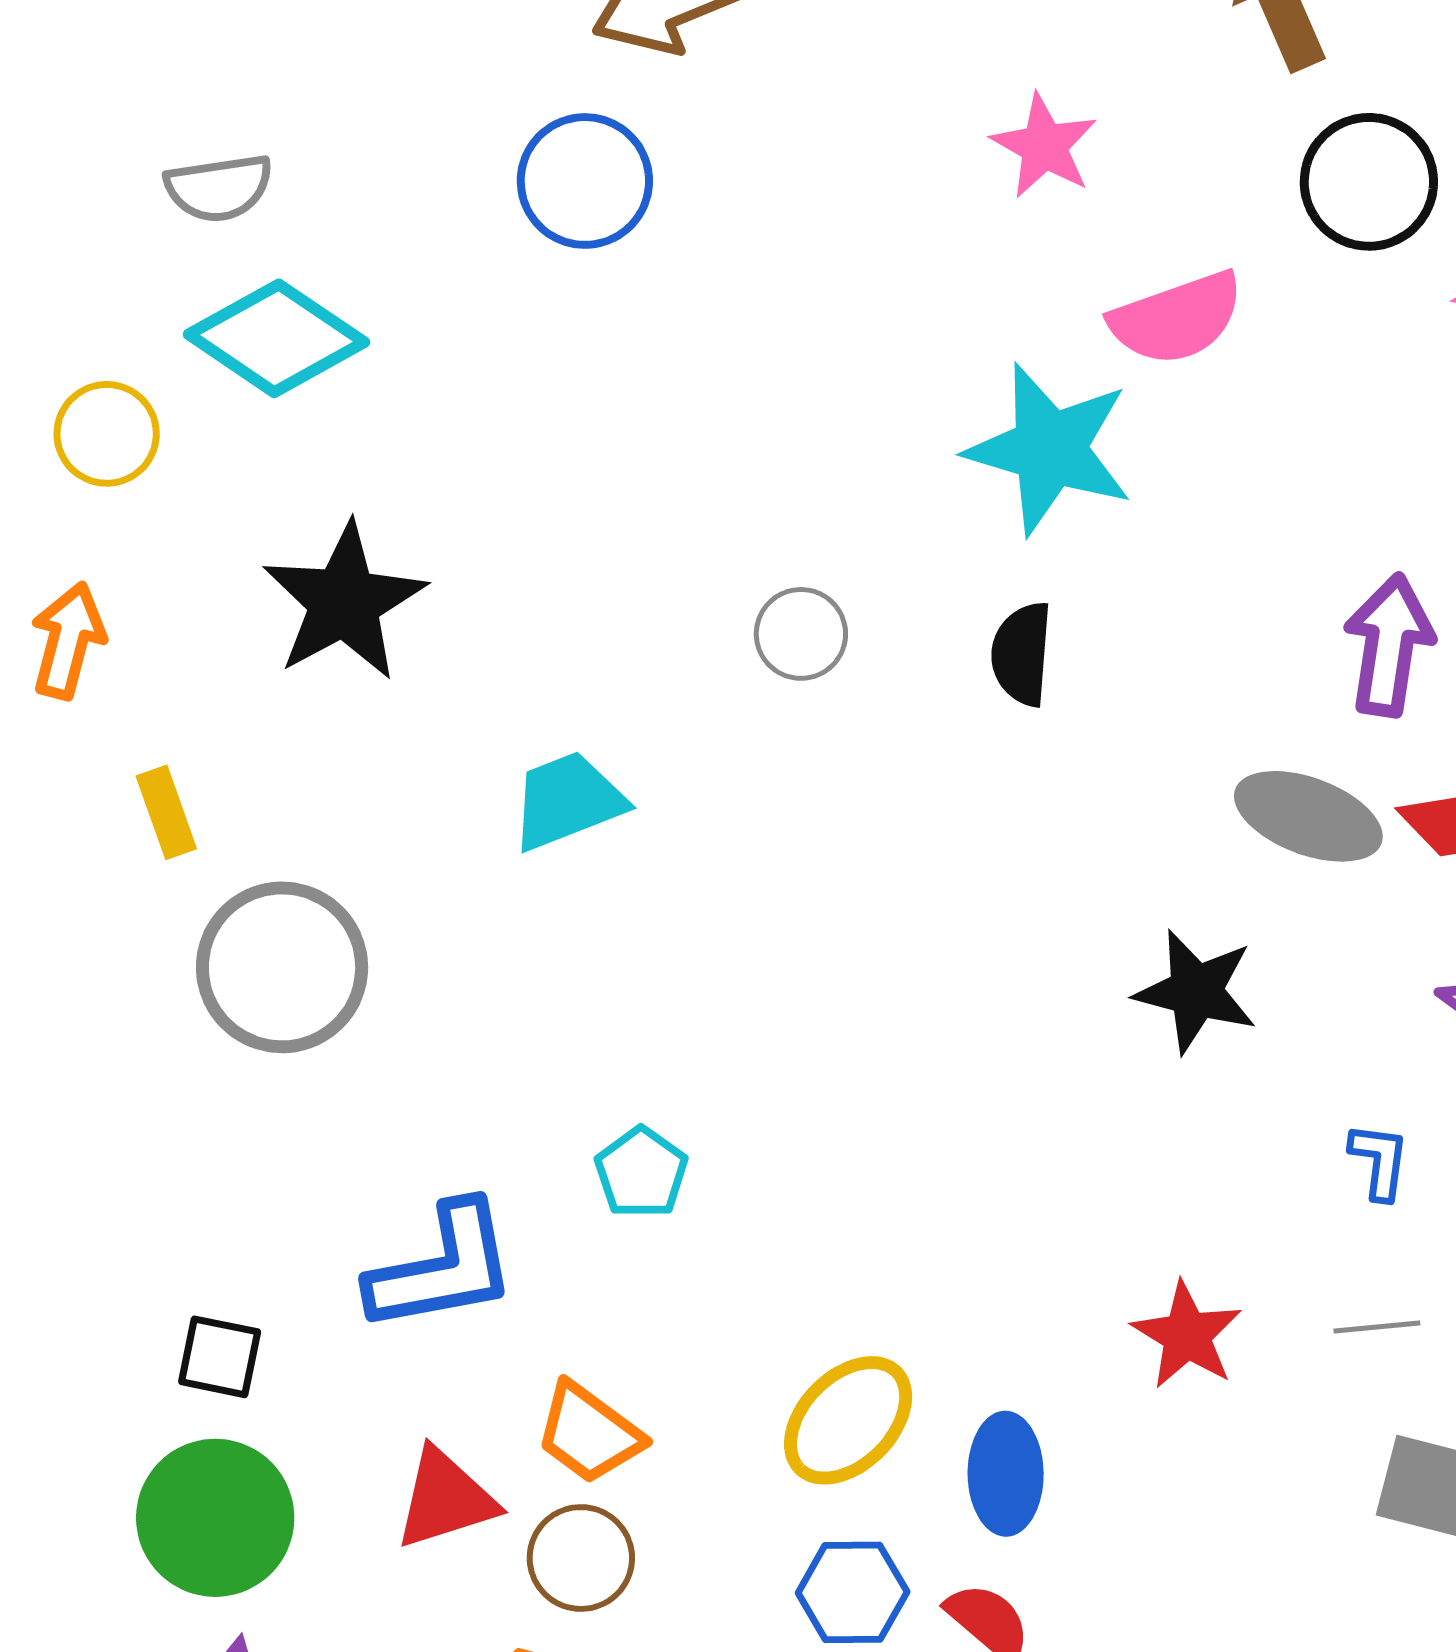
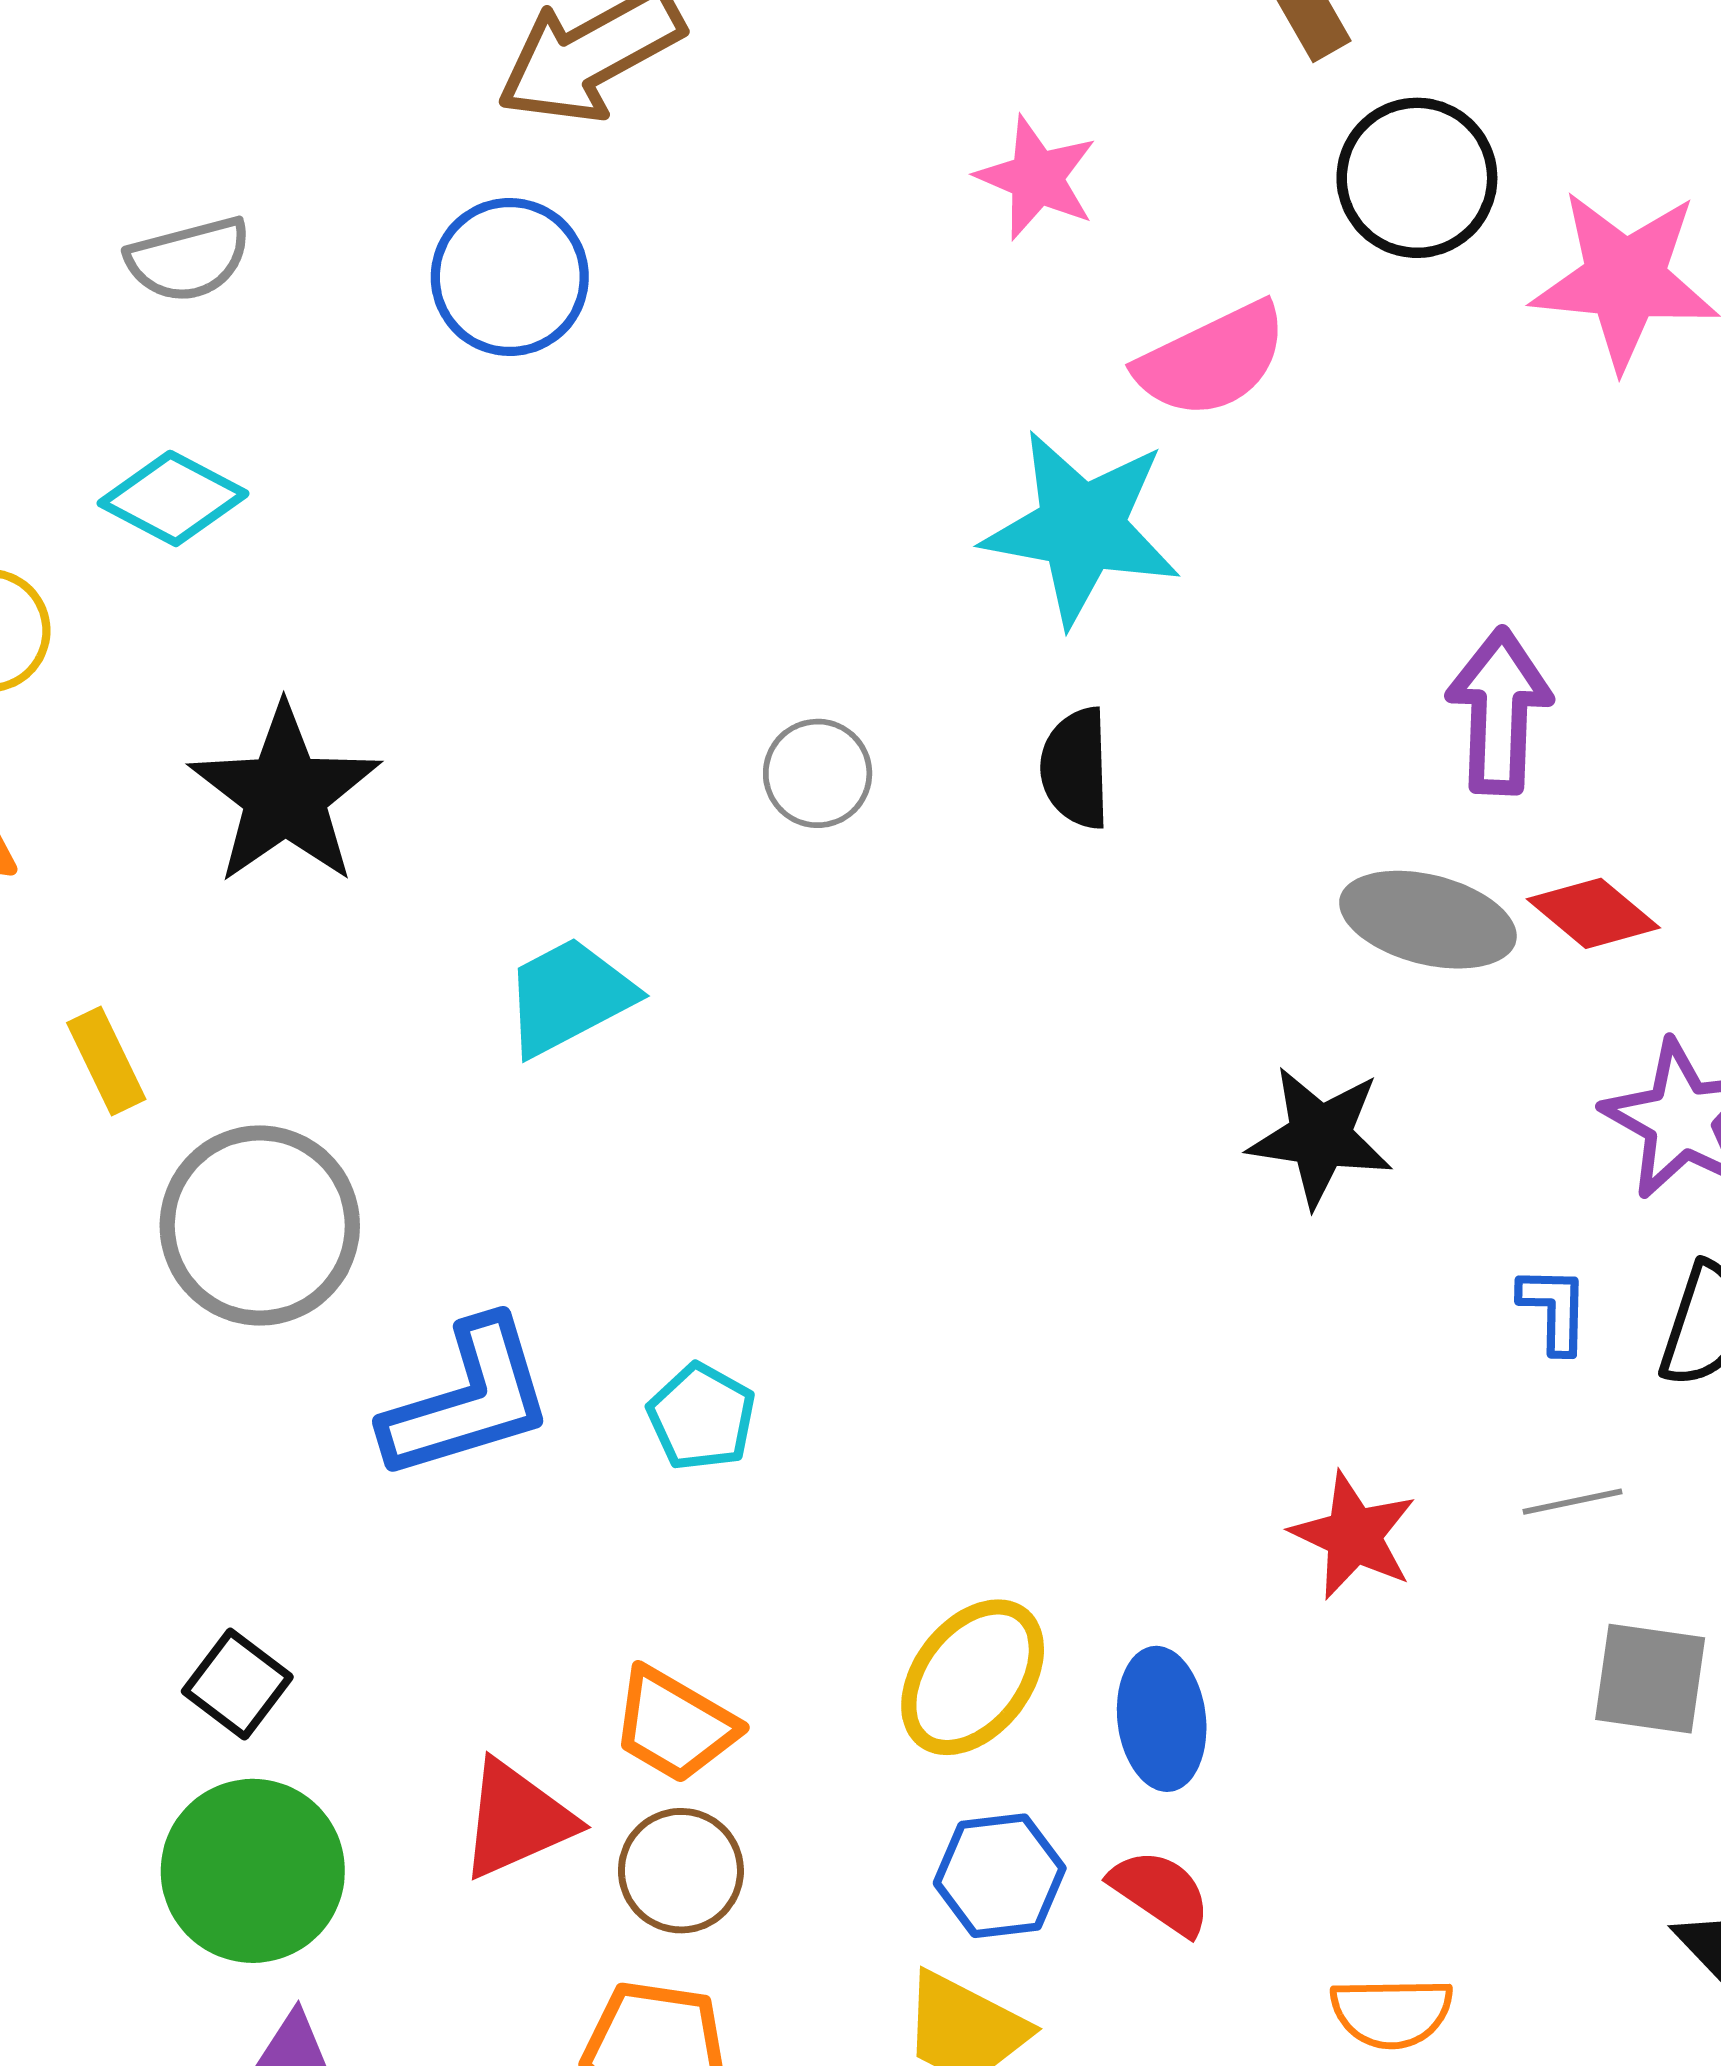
gray semicircle: (219, 188) -> (189, 259), moved
cyan diamond: (276, 338) -> (173, 498), size x0.7
blue L-shape: (442, 1268) -> (468, 1400), moved
black square: (220, 1357) -> (237, 1684), turned 32

